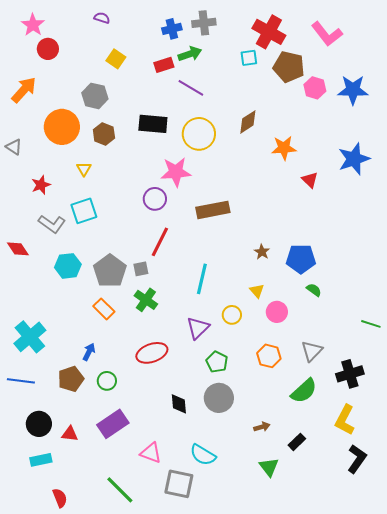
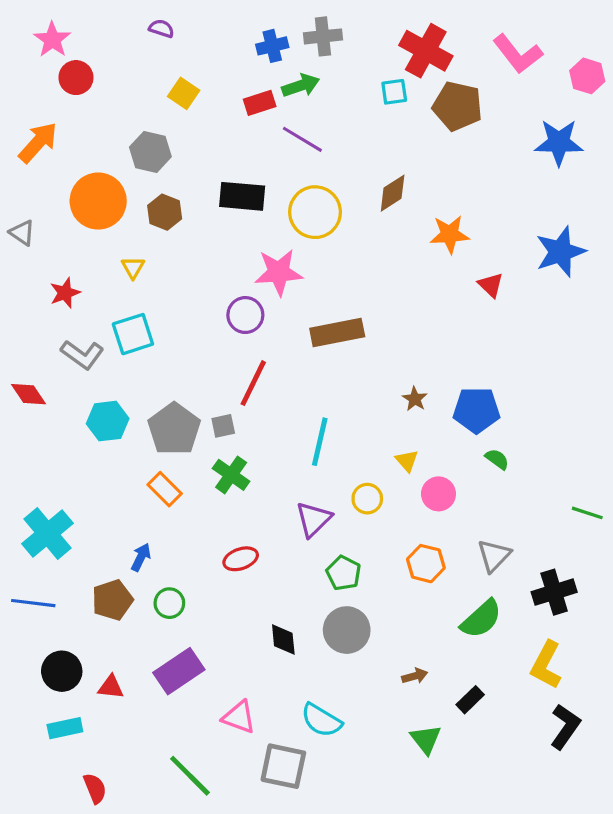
pink hexagon: (315, 88) -> (587, 76), moved
red ellipse: (152, 353) -> (241, 559), size x0.7

